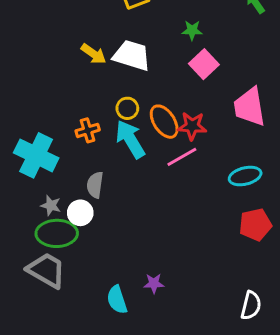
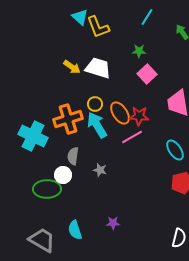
orange cross: (88, 130) -> (68, 119), size x1.8
cyan ellipse: (245, 176) -> (175, 150), turned 70
gray star: (51, 205) -> (100, 170), moved
gray trapezoid: (46, 270) -> (42, 240), moved
cyan semicircle: (117, 300) -> (75, 230), moved

